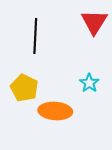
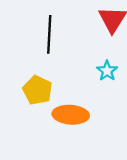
cyan star: (89, 83) -> (107, 71), moved

